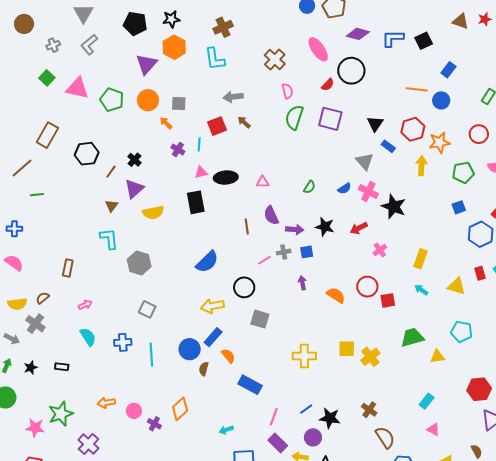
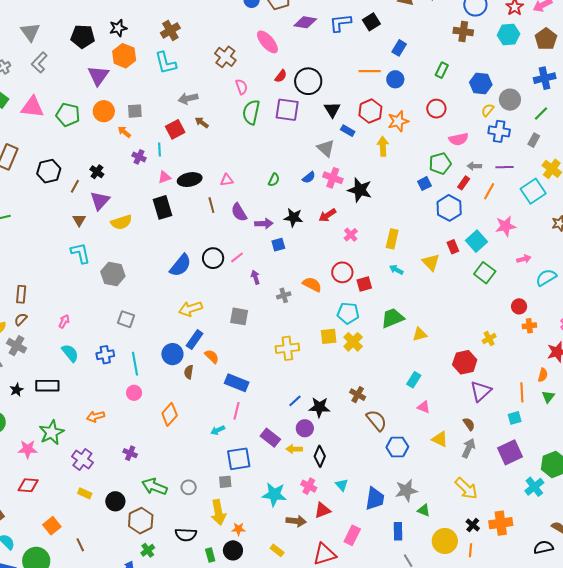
black circle: (351, 71) -> (308, 81), moved
green pentagon: (463, 172) -> (440, 163), moved
brown line: (247, 226) -> (211, 205), moved
gray cross: (284, 252) -> (284, 295), moved
brown rectangle: (68, 268) -> (21, 294), moved
purple arrow: (302, 283) -> (255, 277), moved
yellow triangle: (456, 286) -> (431, 262), turned 36
black circle: (244, 287) -> (213, 258), moved
pink arrow: (85, 305) -> (64, 321), turned -32
cyan pentagon: (462, 332) -> (348, 313), moved
black rectangle: (62, 367) -> (47, 386), size x1.6
pink circle: (134, 411) -> (134, 393), moved
pink line: (274, 417) -> (236, 411), moved
purple cross: (154, 424) -> (130, 453), moved

